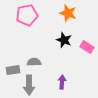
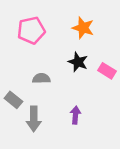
gray semicircle: (34, 62) -> (41, 78), moved
gray rectangle: (13, 70) -> (13, 100), turned 48

